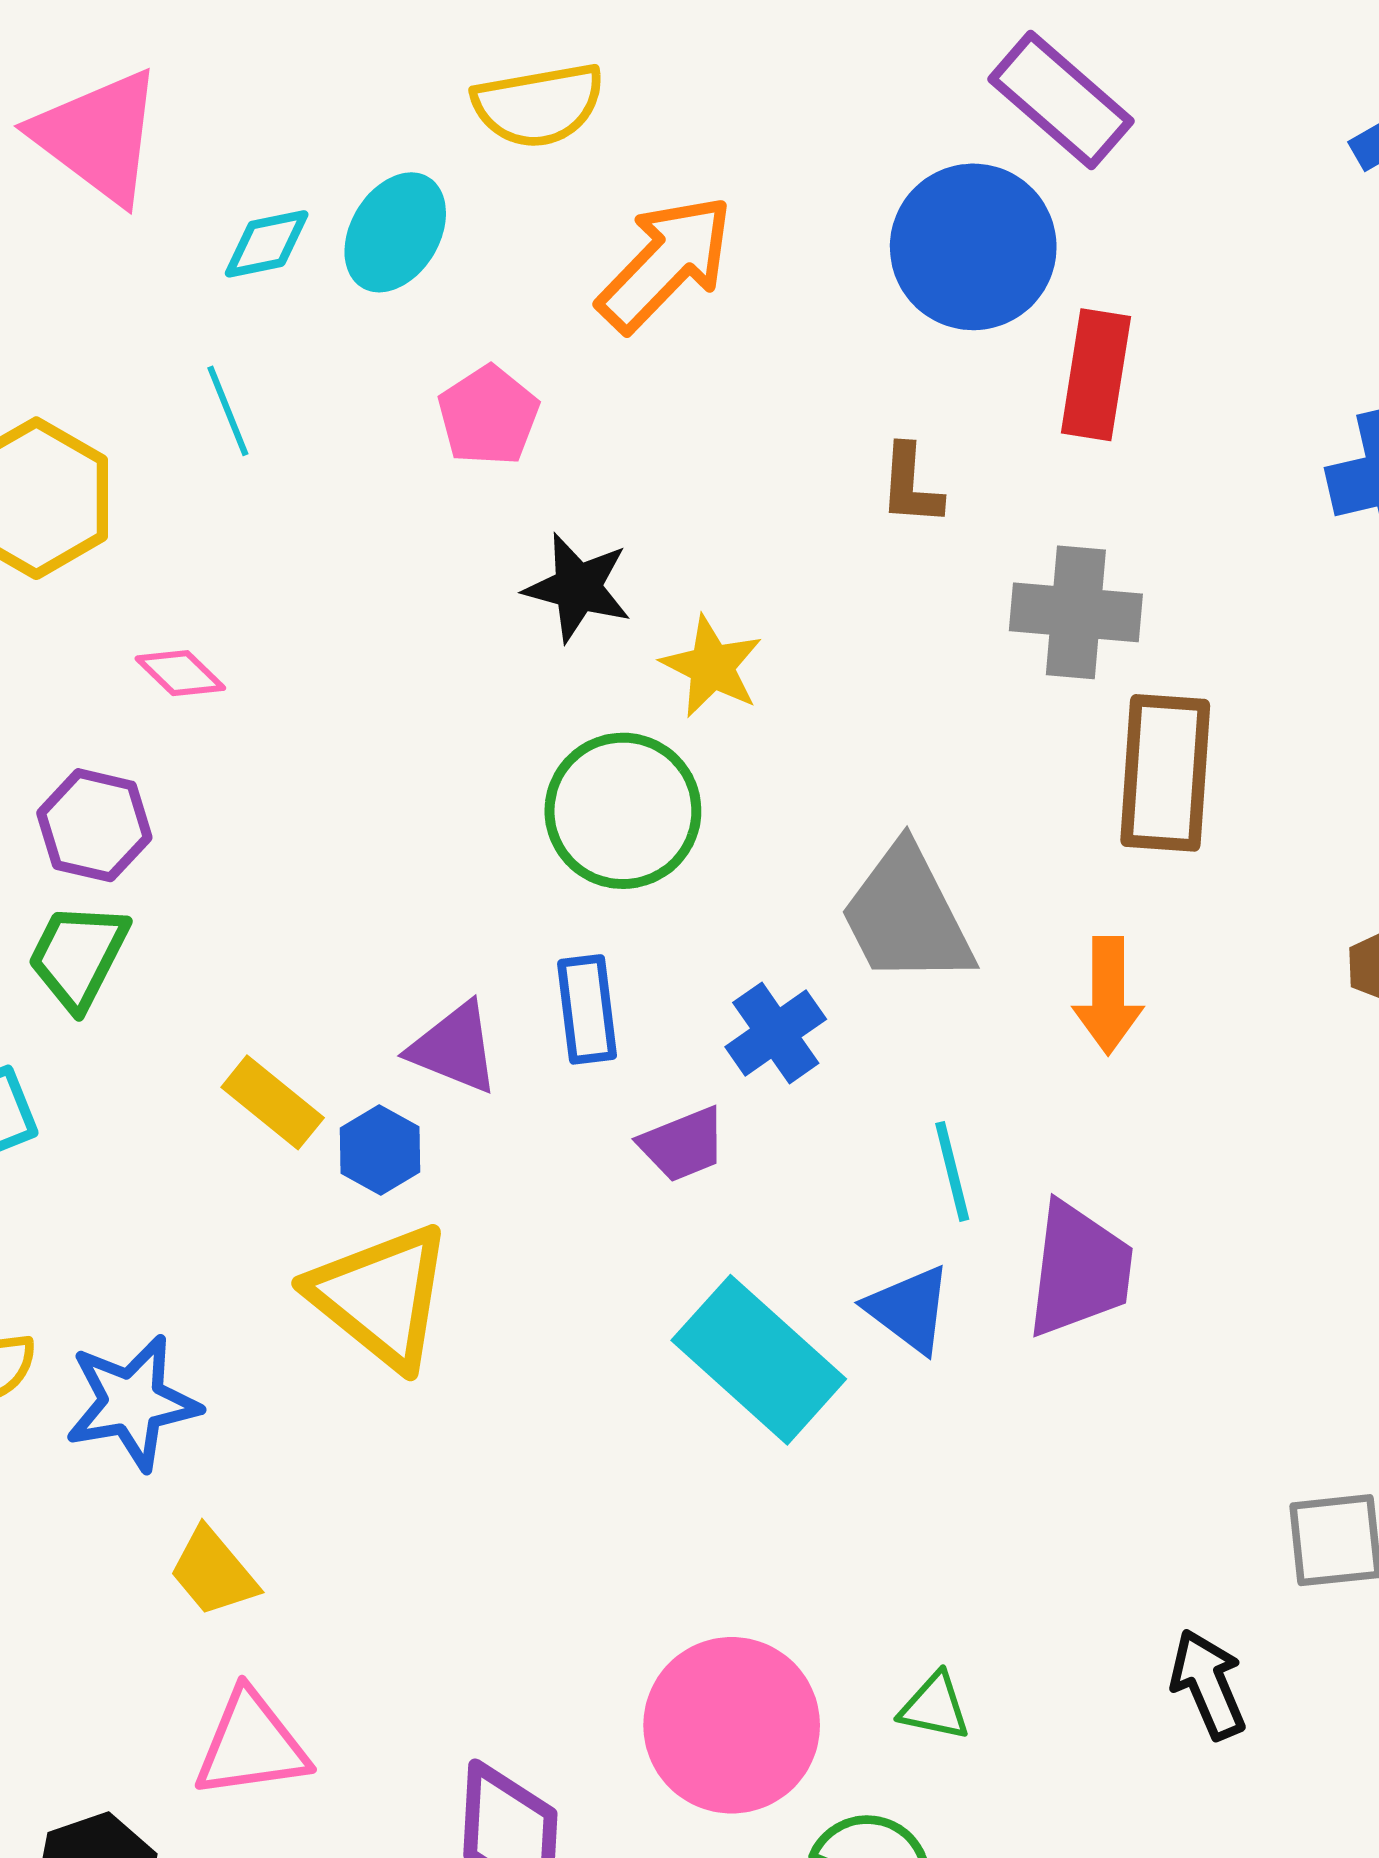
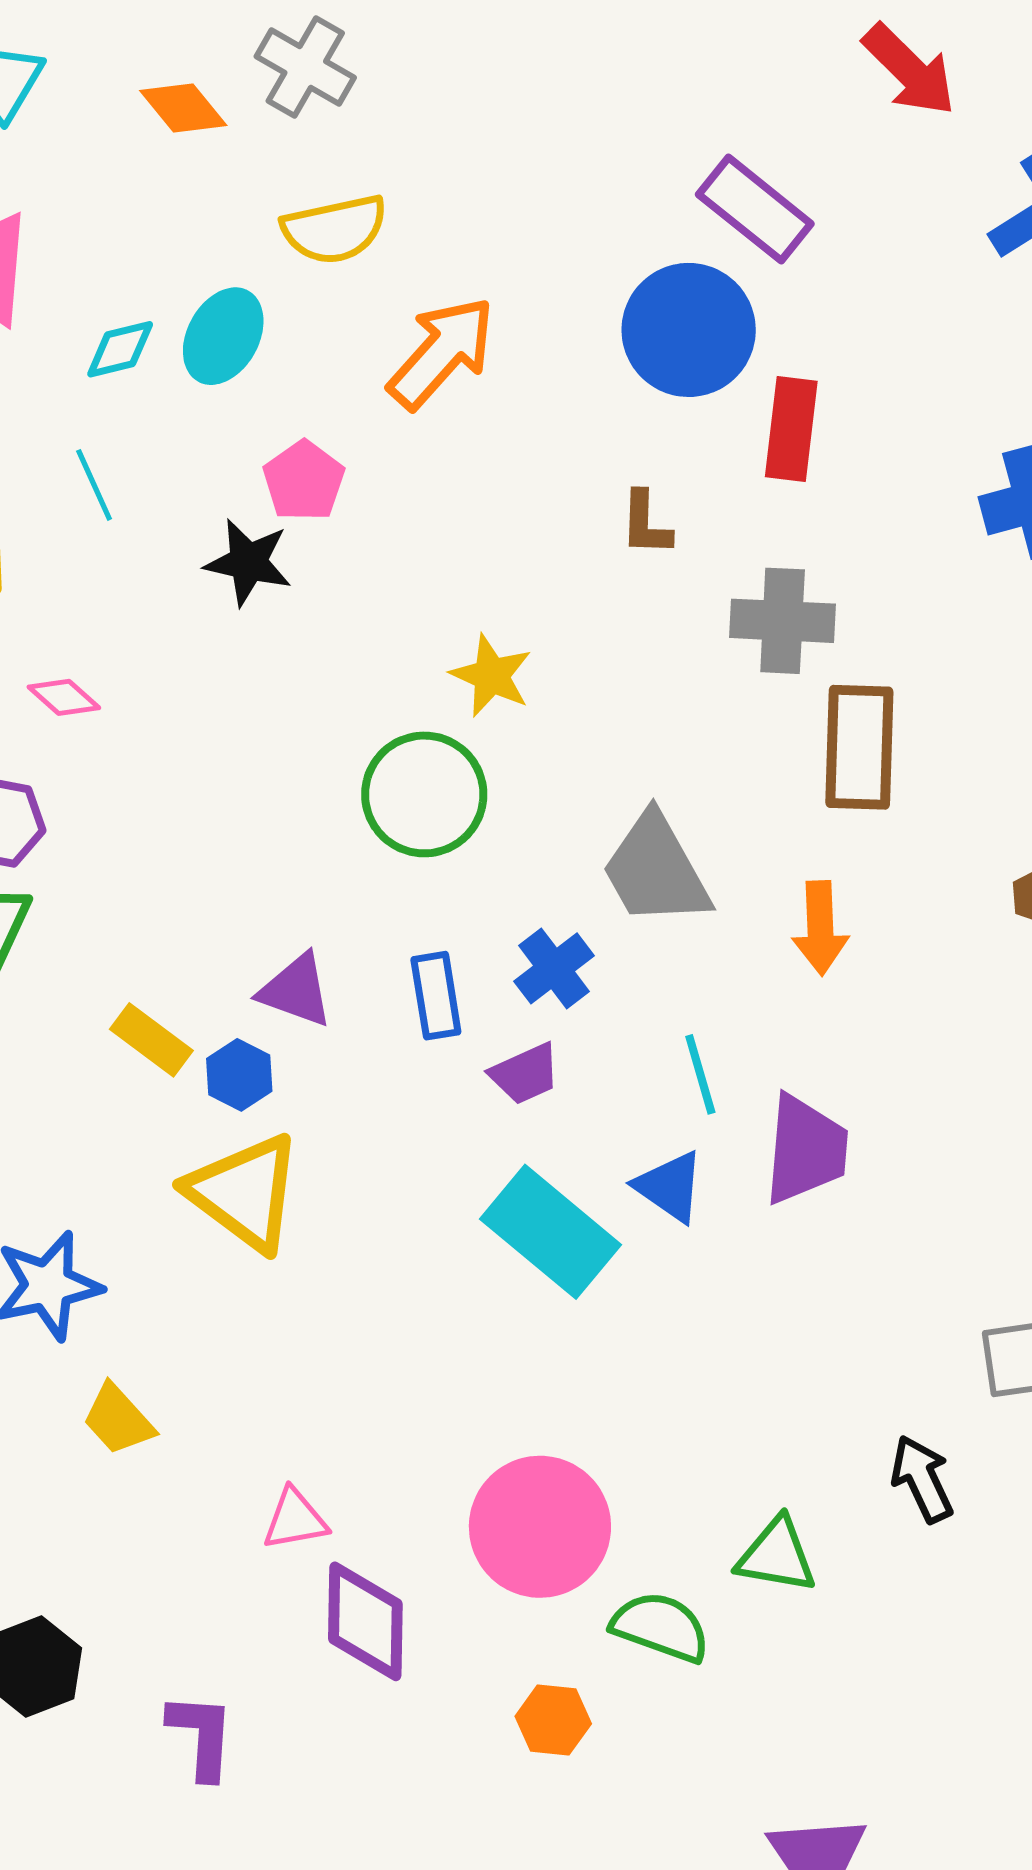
black star: (578, 588) -> (248, 562), moved
blue rectangle: (587, 1009) -> (436, 996), moved
purple trapezoid: (683, 1144) -> (525, 1074), moved
green triangle: (935, 1707) -> (777, 1555), moved, size x1.4
pink triangle: (251, 1745) -> (295, 1519), moved, size x0.7

